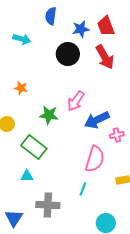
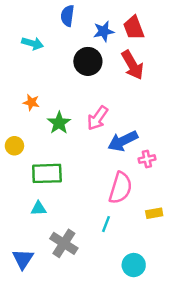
green star: (49, 115) -> (59, 123), moved, turned 30
green rectangle: (34, 147) -> (47, 173), turned -40
gray cross: (48, 205) -> (64, 243), turned 30

